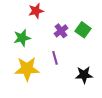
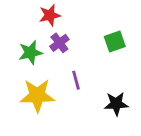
green square: (83, 30) -> (115, 42), turned 35
purple cross: (61, 31) -> (59, 43), moved

